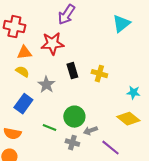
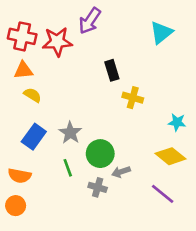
red star: (52, 44) -> (57, 42), moved
orange triangle: (24, 53) -> (23, 70), moved
black rectangle: (72, 71) -> (112, 70), moved
gray star: (46, 85) -> (70, 133), moved
green line: (49, 128) -> (68, 168), turned 48
purple line: (110, 148) -> (163, 194), moved

